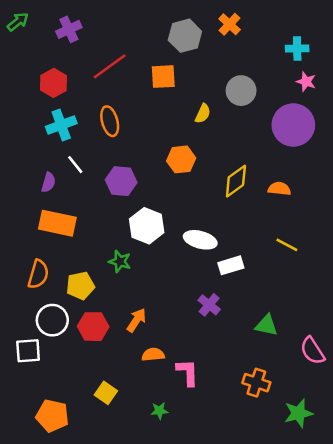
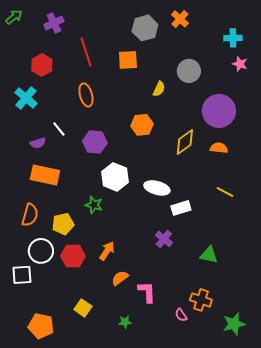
red line: (110, 66) -> (86, 52), turned -72
cyan cross: (61, 125) -> (26, 98), moved, turned -30
purple circle: (293, 125) -> (219, 111), moved
purple semicircle: (48, 182) -> (38, 143), turned 56
pink semicircle: (312, 351) -> (181, 315), moved, size x0.6
orange semicircle: (153, 355) -> (120, 278), turned -30

